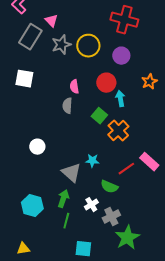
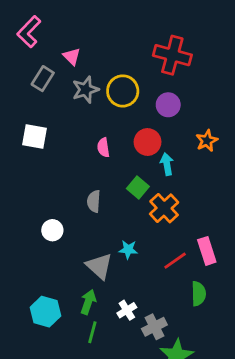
gray rectangle: (30, 37) -> (43, 79), size x0.7
gray semicircle: (67, 106) -> (94, 201), moved
pink rectangle: (149, 162) -> (207, 251), turned 30
green semicircle: (109, 187) -> (199, 294), moved, turned -114

